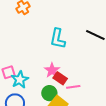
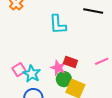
pink star: (52, 70) -> (58, 68), moved
pink line: (73, 87) -> (102, 61), moved

